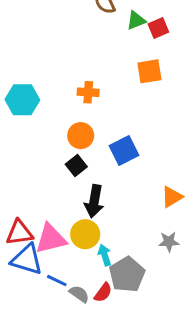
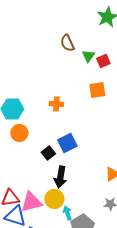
green triangle: (136, 21) -> (88, 56), turned -32
orange circle: (81, 136) -> (19, 133), moved
blue square: (124, 151) -> (67, 143), moved

